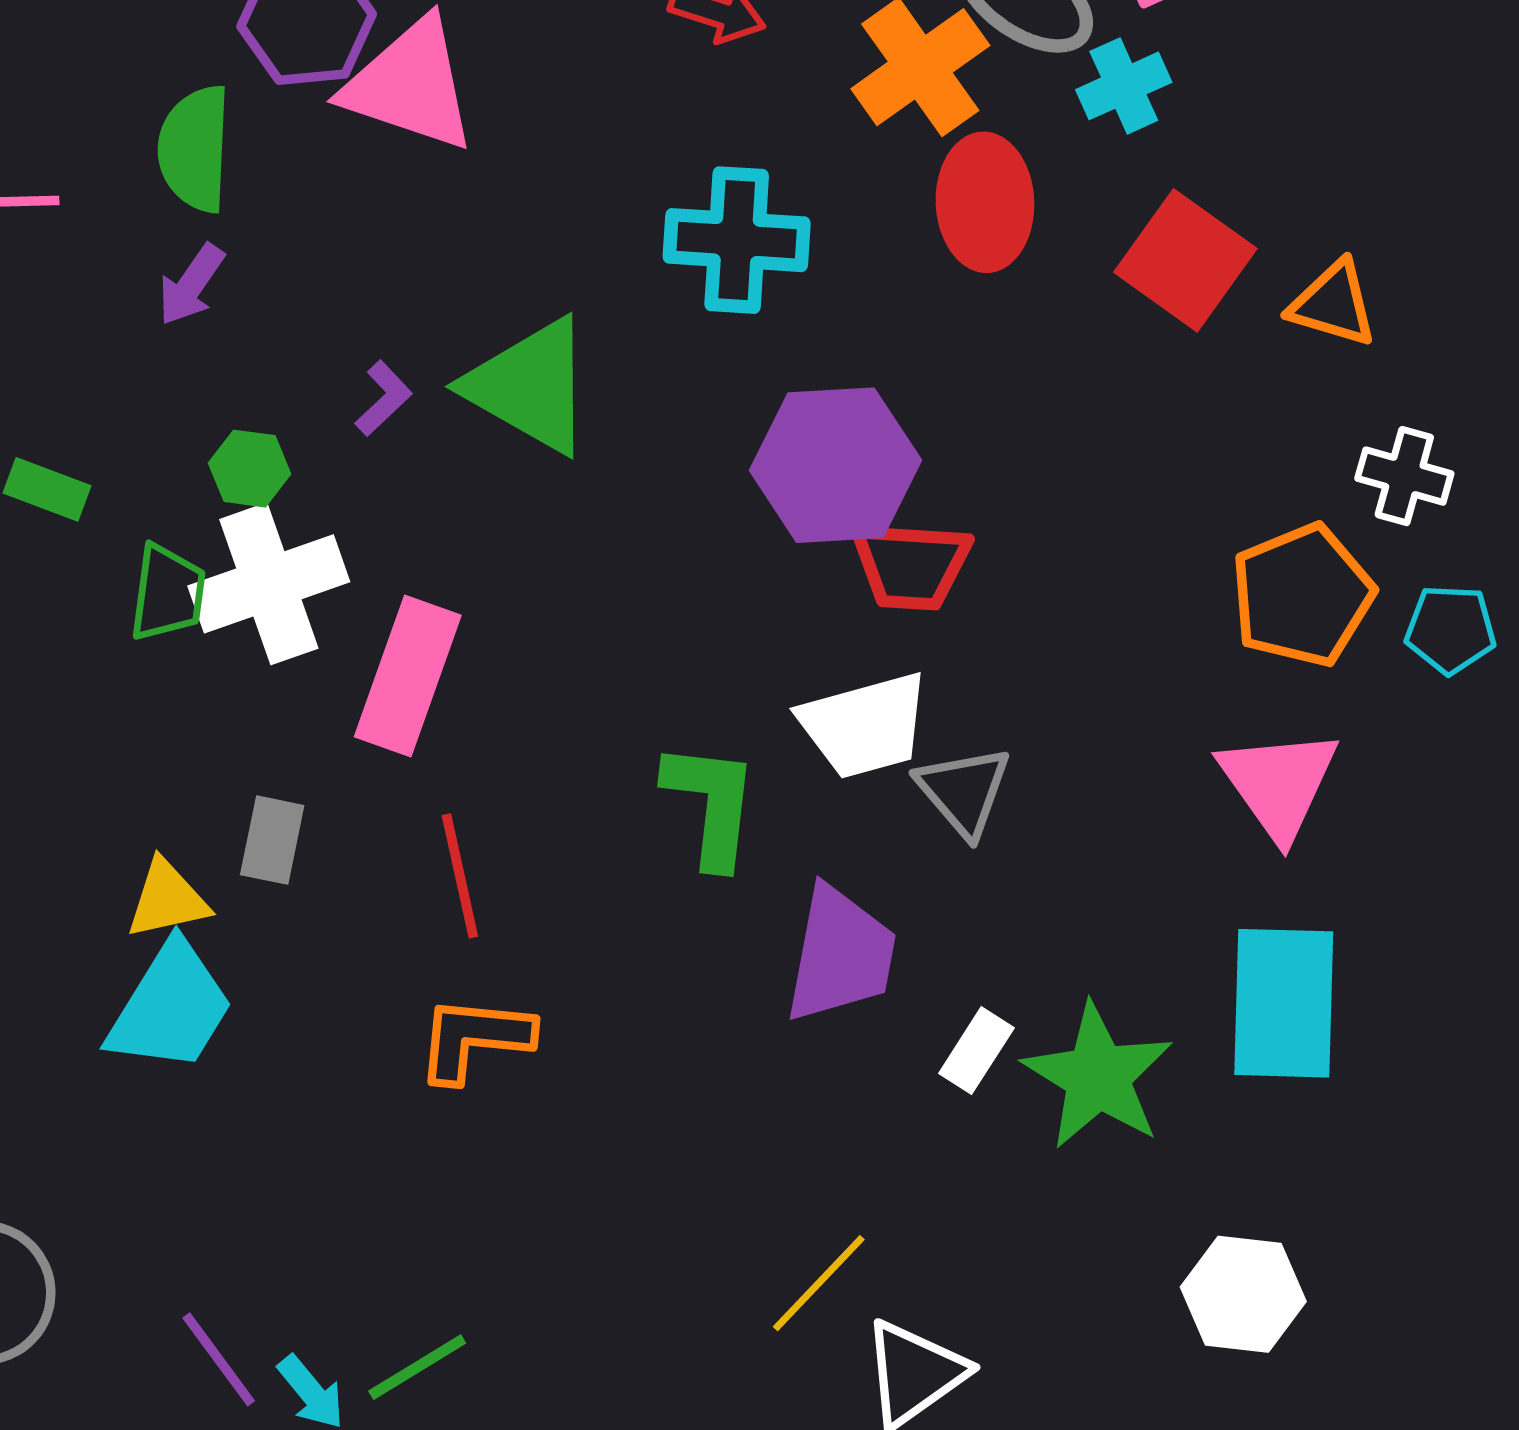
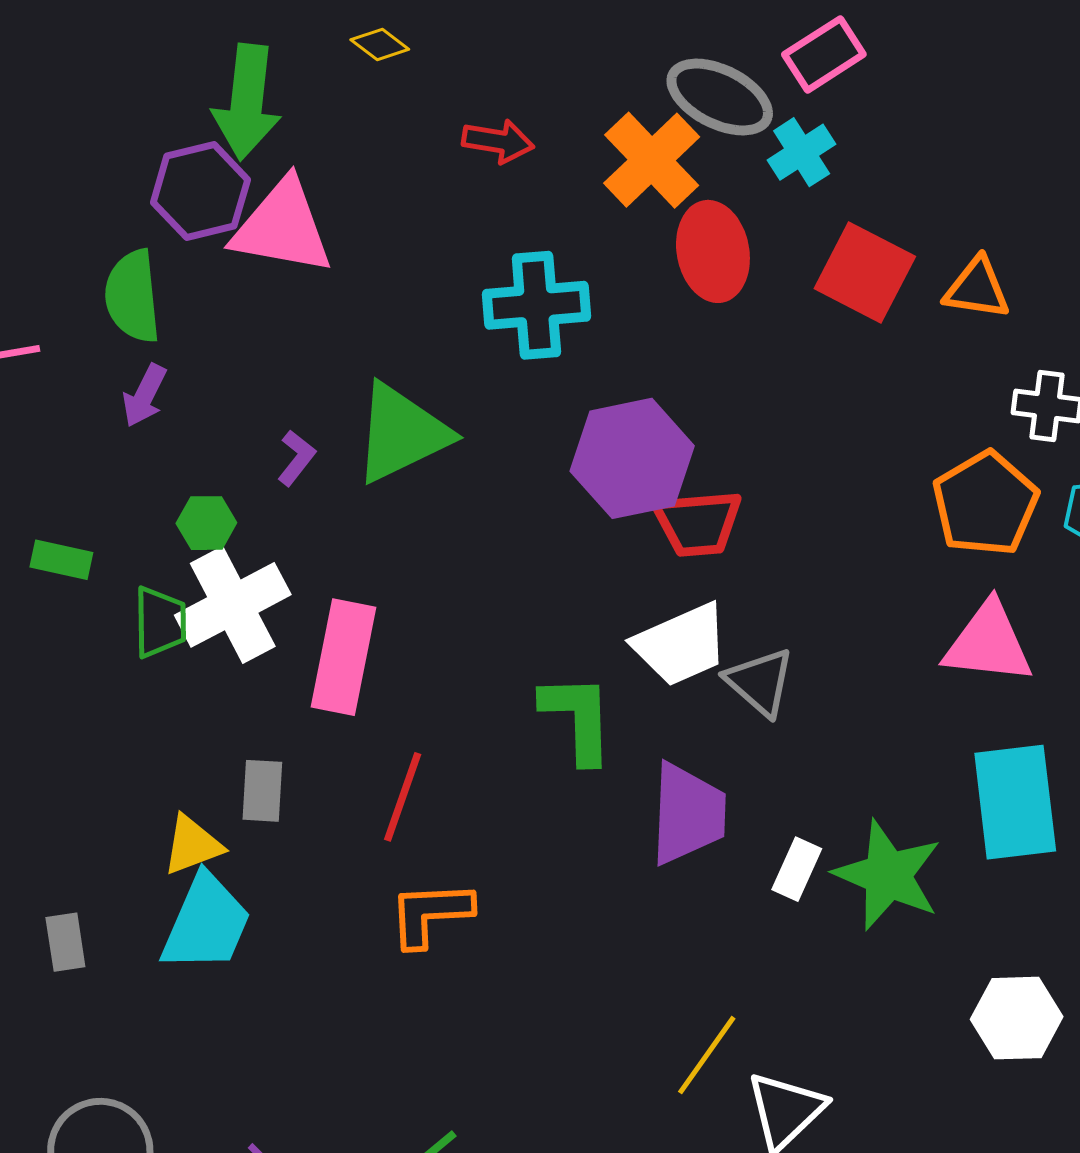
green triangle: (530, 386) -> (401, 433), turned -47
pink triangle: (1279, 784) -> (988, 643), turned -40
red line: (460, 876) -> (403, 797), turned 40

